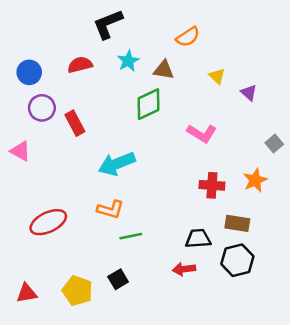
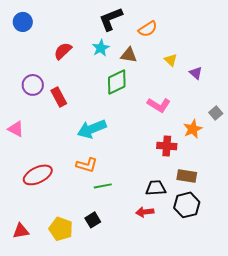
black L-shape: (108, 24) -> (111, 19), moved
red semicircle: (80, 65) -> (63, 51), turned -30
blue circle: (29, 72) -> (23, 22), moved
pink triangle: (20, 151) -> (16, 129), moved
orange star: (255, 180) -> (193, 129), moved

